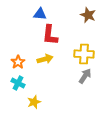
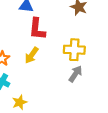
yellow arrow: (45, 59) -> (32, 55), turned 140

